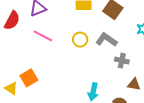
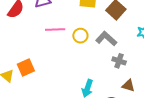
pink line: (43, 36) -> (55, 30), moved, turned -36

